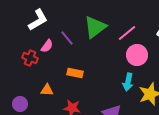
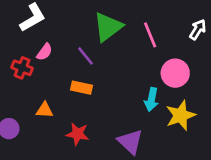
pink line: (127, 33) -> (150, 35), turned -72
purple line: (67, 38) -> (85, 56), moved
pink circle: (137, 55) -> (175, 73), moved

